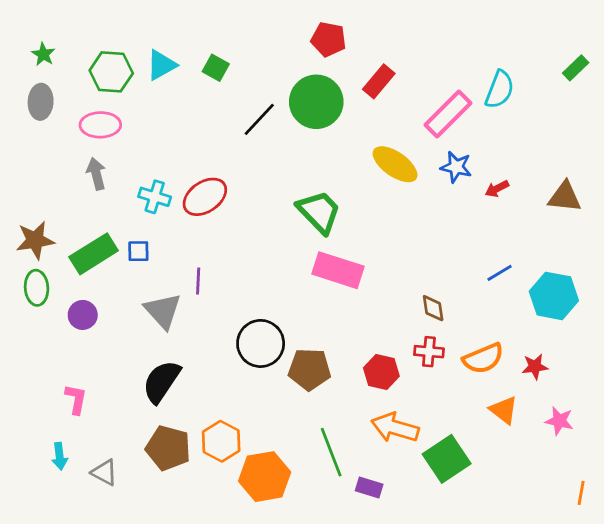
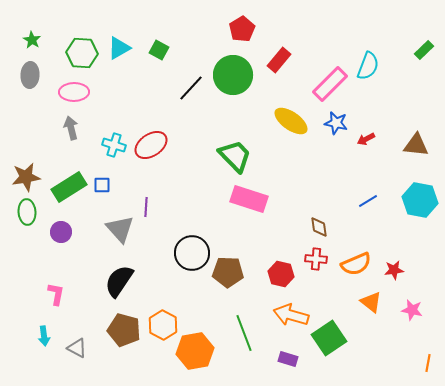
red pentagon: (328, 39) -> (242, 29), turned 30
cyan hexagon: (554, 296) -> (420, 200), moved
purple rectangle: (369, 487) -> (288, 359), moved

